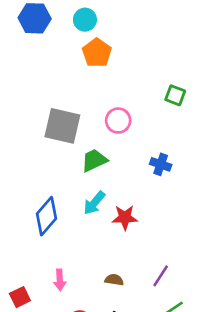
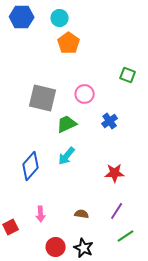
blue cross: (161, 164) -> (110, 121), moved, turned 35
red star: (125, 217) -> (115, 173), moved

